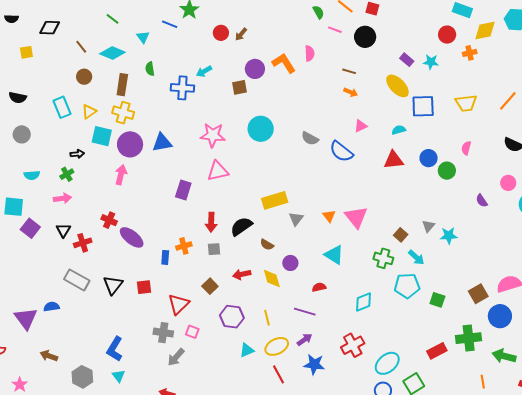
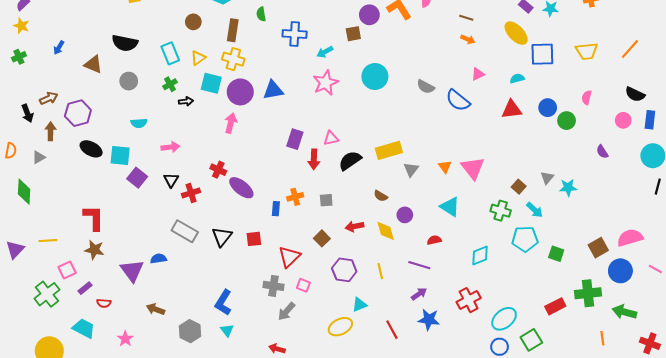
cyan arrow: (204, 71) -> (325, 52), moved
black semicircle: (18, 98) -> (125, 43), size x1.4
pink star: (213, 135) -> (326, 83), turned -30
pink triangle: (218, 171) -> (331, 138), moved, size x0.7
green cross: (67, 174) -> (170, 84), moved
pink circle: (508, 183) -> (623, 120), moved
red arrow: (211, 222) -> (314, 159), moved
black semicircle: (241, 226) -> (350, 161), moved
yellow ellipse: (277, 346) -> (340, 327), moved

